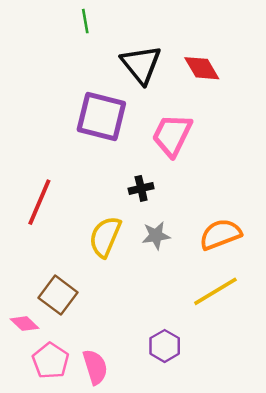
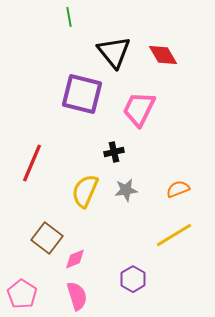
orange semicircle: (220, 234) -> (178, 189), size x0.7
pink diamond: (25, 324) -> (75, 259), moved, turned -65
pink pentagon: (51, 361) -> (22, 294), moved

